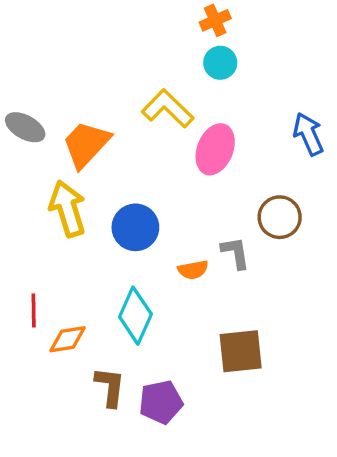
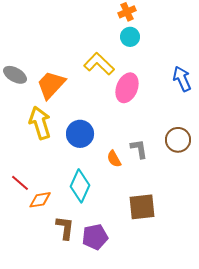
brown circle: (280, 217) -> (178, 140), moved
orange semicircle: (193, 270) -> (114, 159), turned 72
red line: (34, 310) -> (20, 183), turned -48

